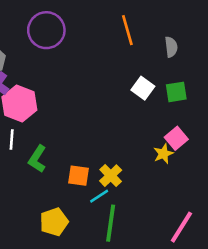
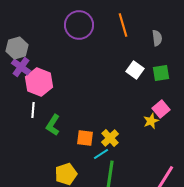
purple circle: (46, 30) -> (79, 25), moved

